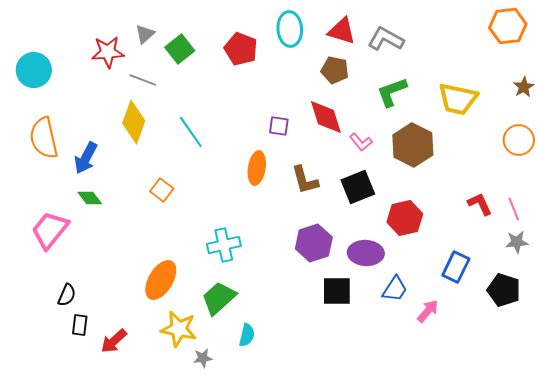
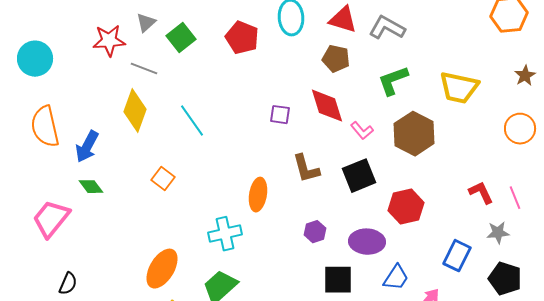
orange ellipse: (257, 168) -> (258, 195), moved
gray star: (517, 242) -> (498, 233), moved
purple hexagon: (314, 243) -> (315, 232), size x0.6

